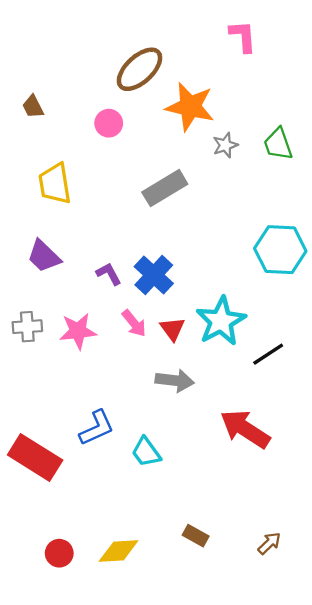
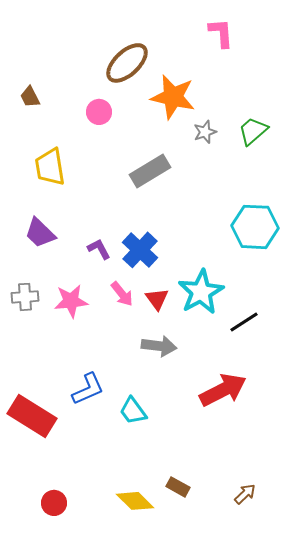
green trapezoid: (278, 144) -> (253, 131), turned 68
red arrow: (245, 429) -> (223, 390), turned 120
yellow diamond: (119, 551) -> (135, 501), moved, turned 48

